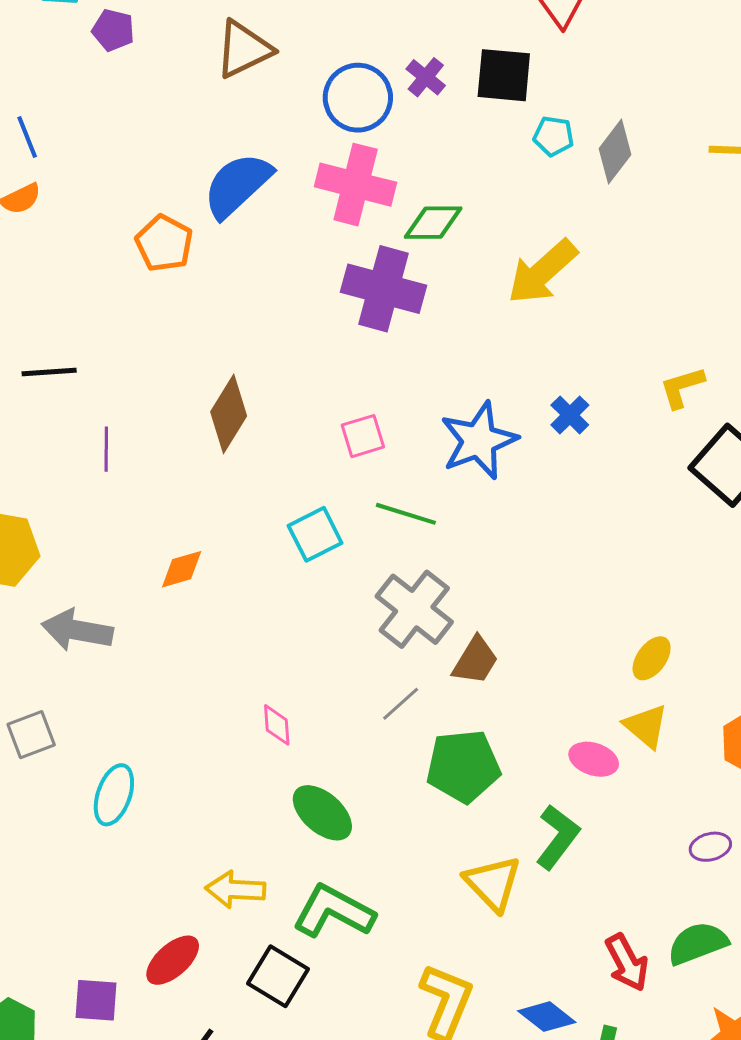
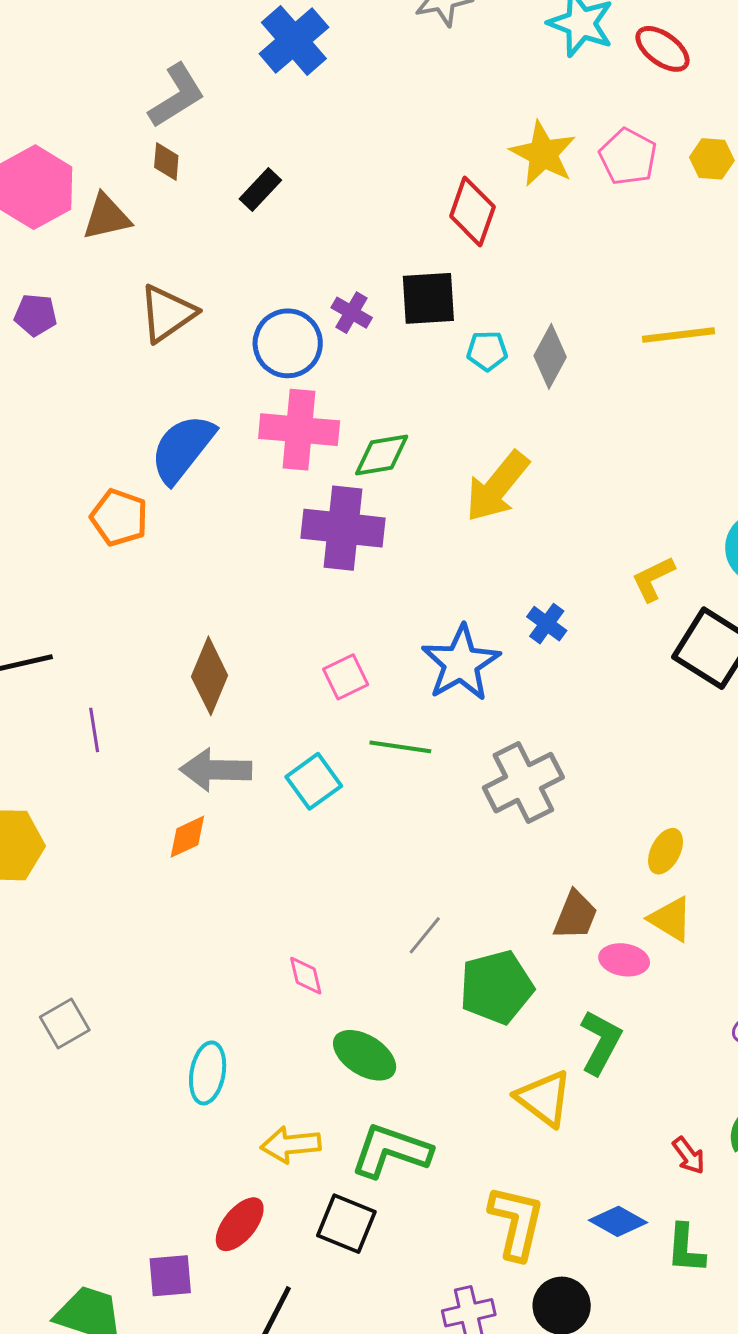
gray cross: (414, 609) -> (523, 783), moved, turned 34
gray arrow: (77, 630) -> (216, 770), moved
brown trapezoid: (475, 661) -> (575, 915), moved
cyan ellipse: (114, 795) -> (208, 1073), moved
red arrow: (627, 963) -> (689, 1156), size x0.7

